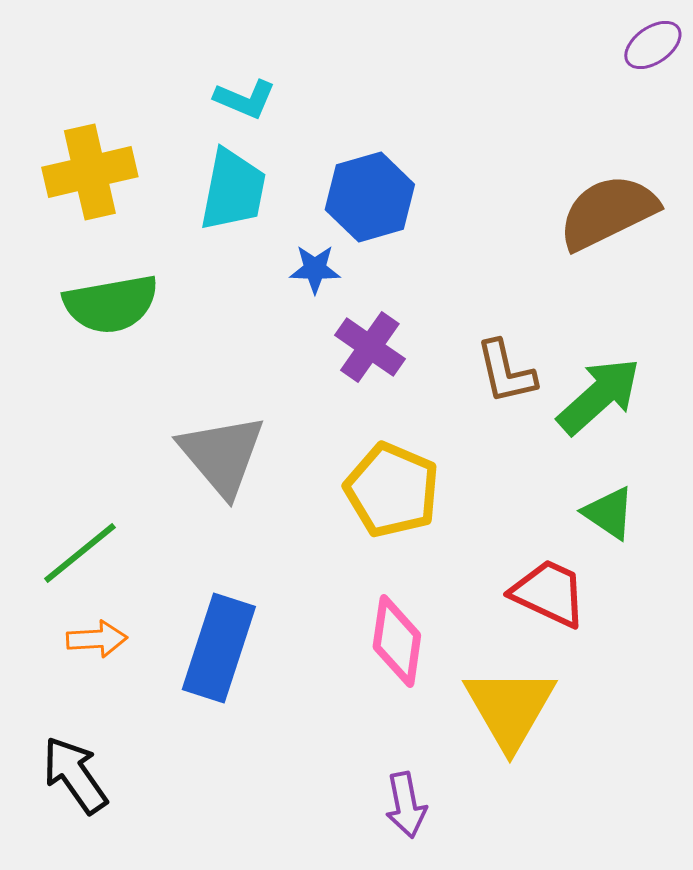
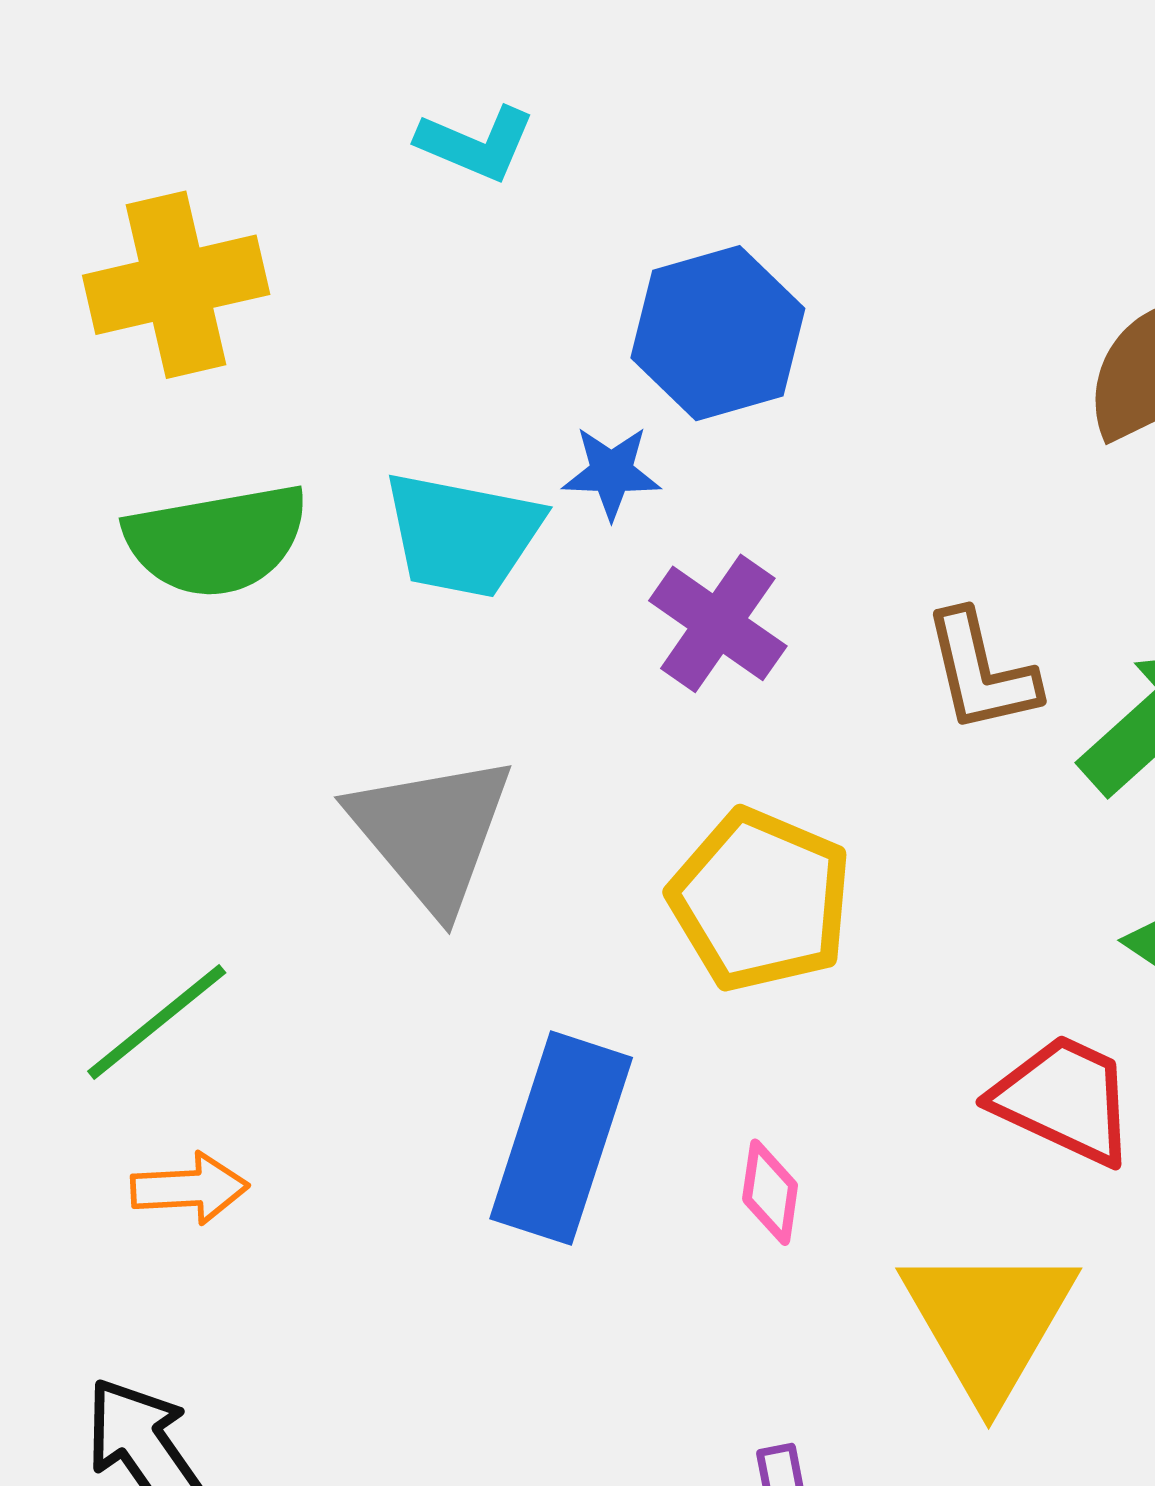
cyan trapezoid: (233, 190) -> (462, 534), moved, turned 90
pink diamond: (397, 641) -> (770, 1192), size x0.6
blue rectangle: (219, 648) -> (561, 1138), moved

